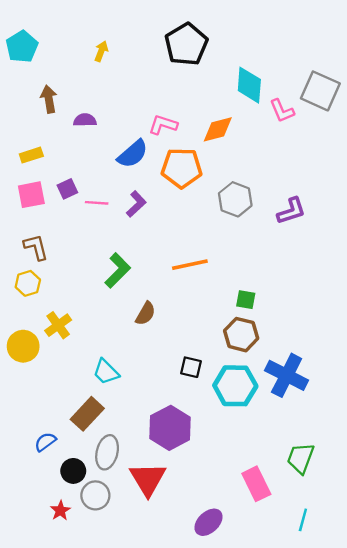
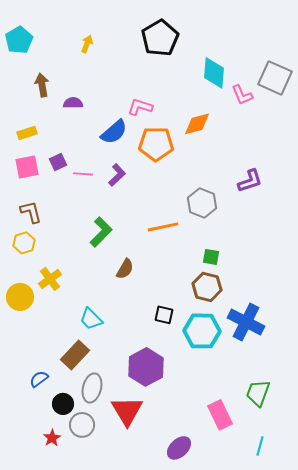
orange diamond: (218, 129) -> (197, 124), moved
gray hexagon: (235, 199) -> (202, 203), moved

